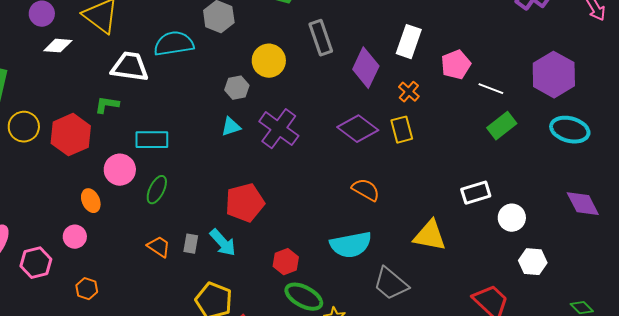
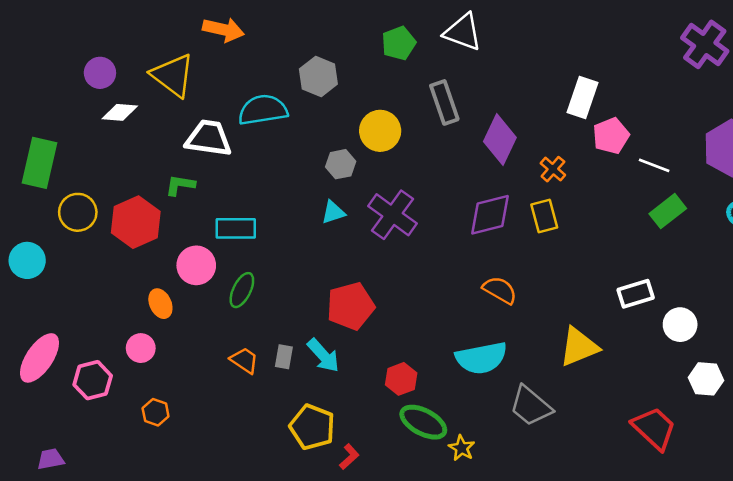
white rectangle: (409, 42) -> (583, 98), moved
purple diamond: (358, 129) -> (490, 215), turned -51
yellow triangle: (430, 236) -> (579, 347), turned -33

